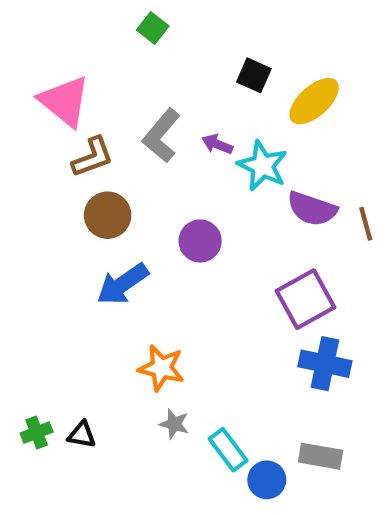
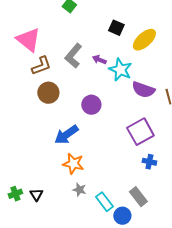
blue arrow: (123, 284) -> (66, 135), moved
blue cross: (325, 364) -> (149, 162), size x0.6
black triangle: (82, 435) -> (36, 195), turned 48
gray rectangle: (321, 456) -> (138, 197), moved, turned 42

